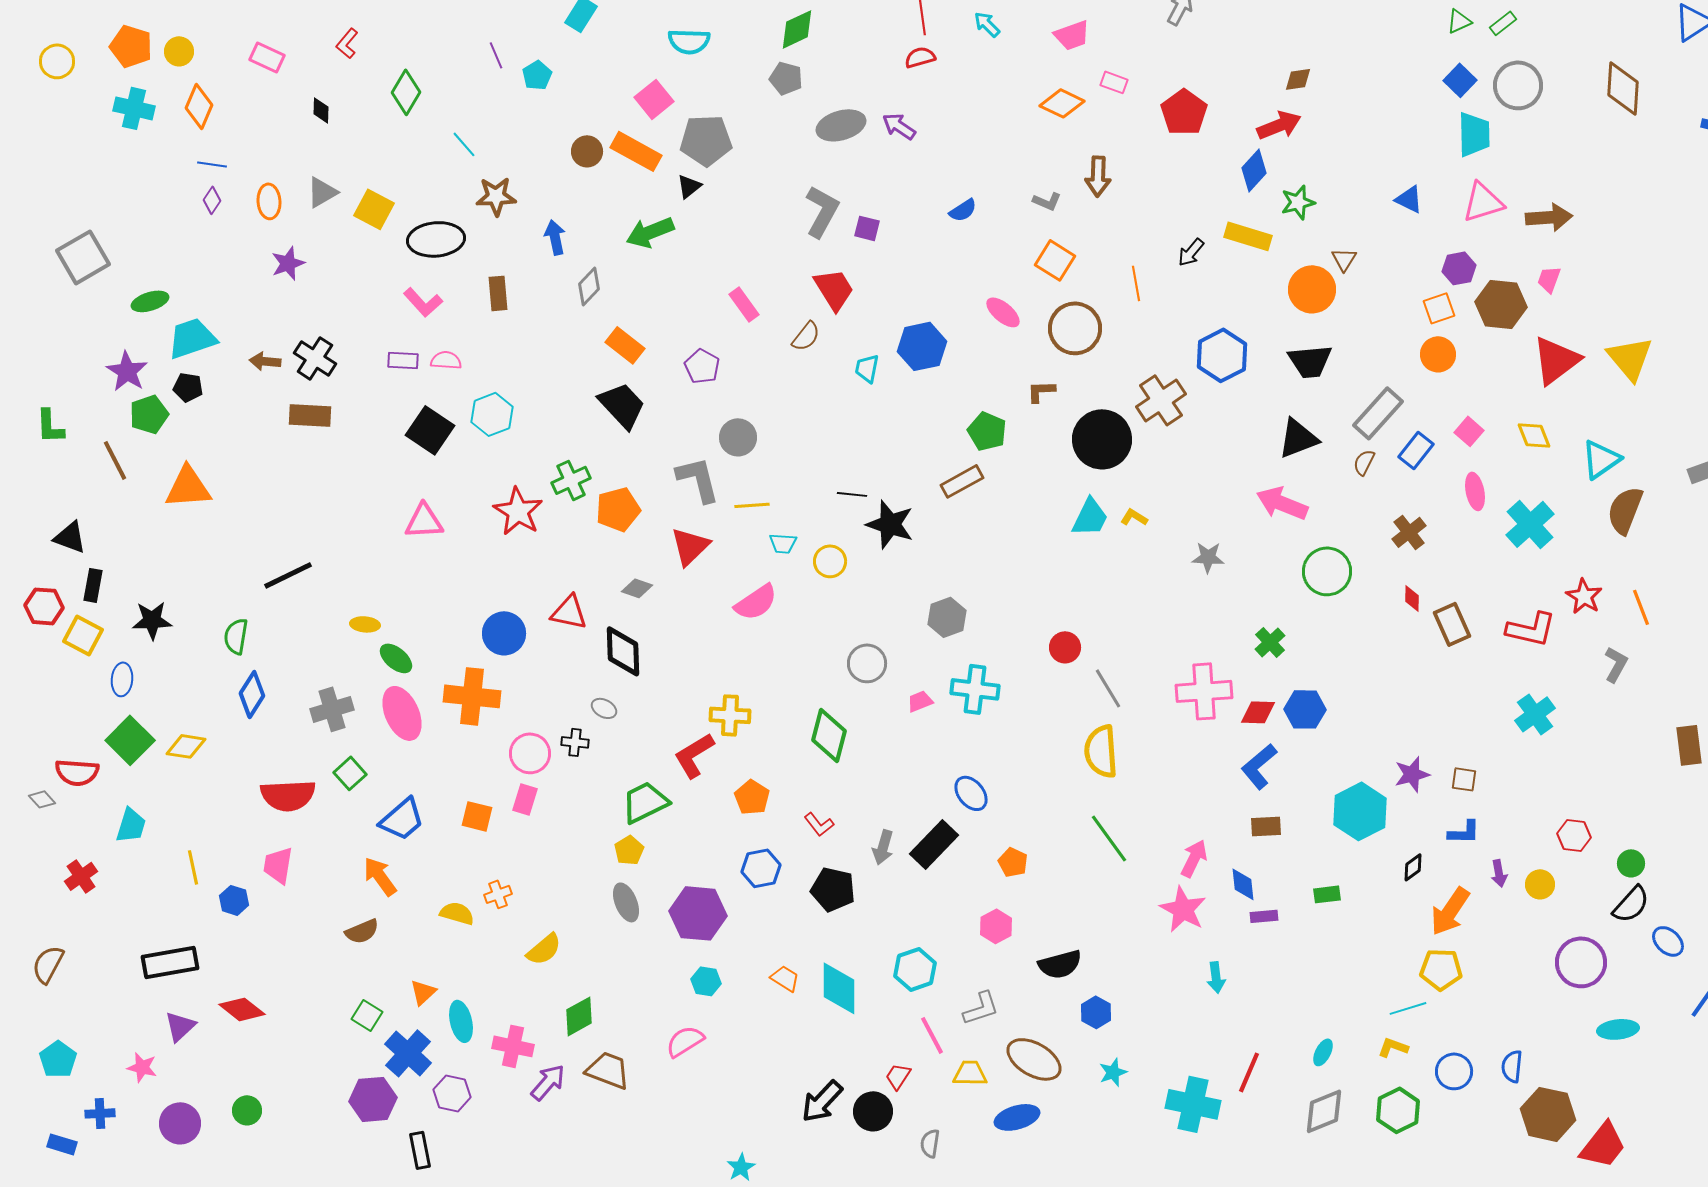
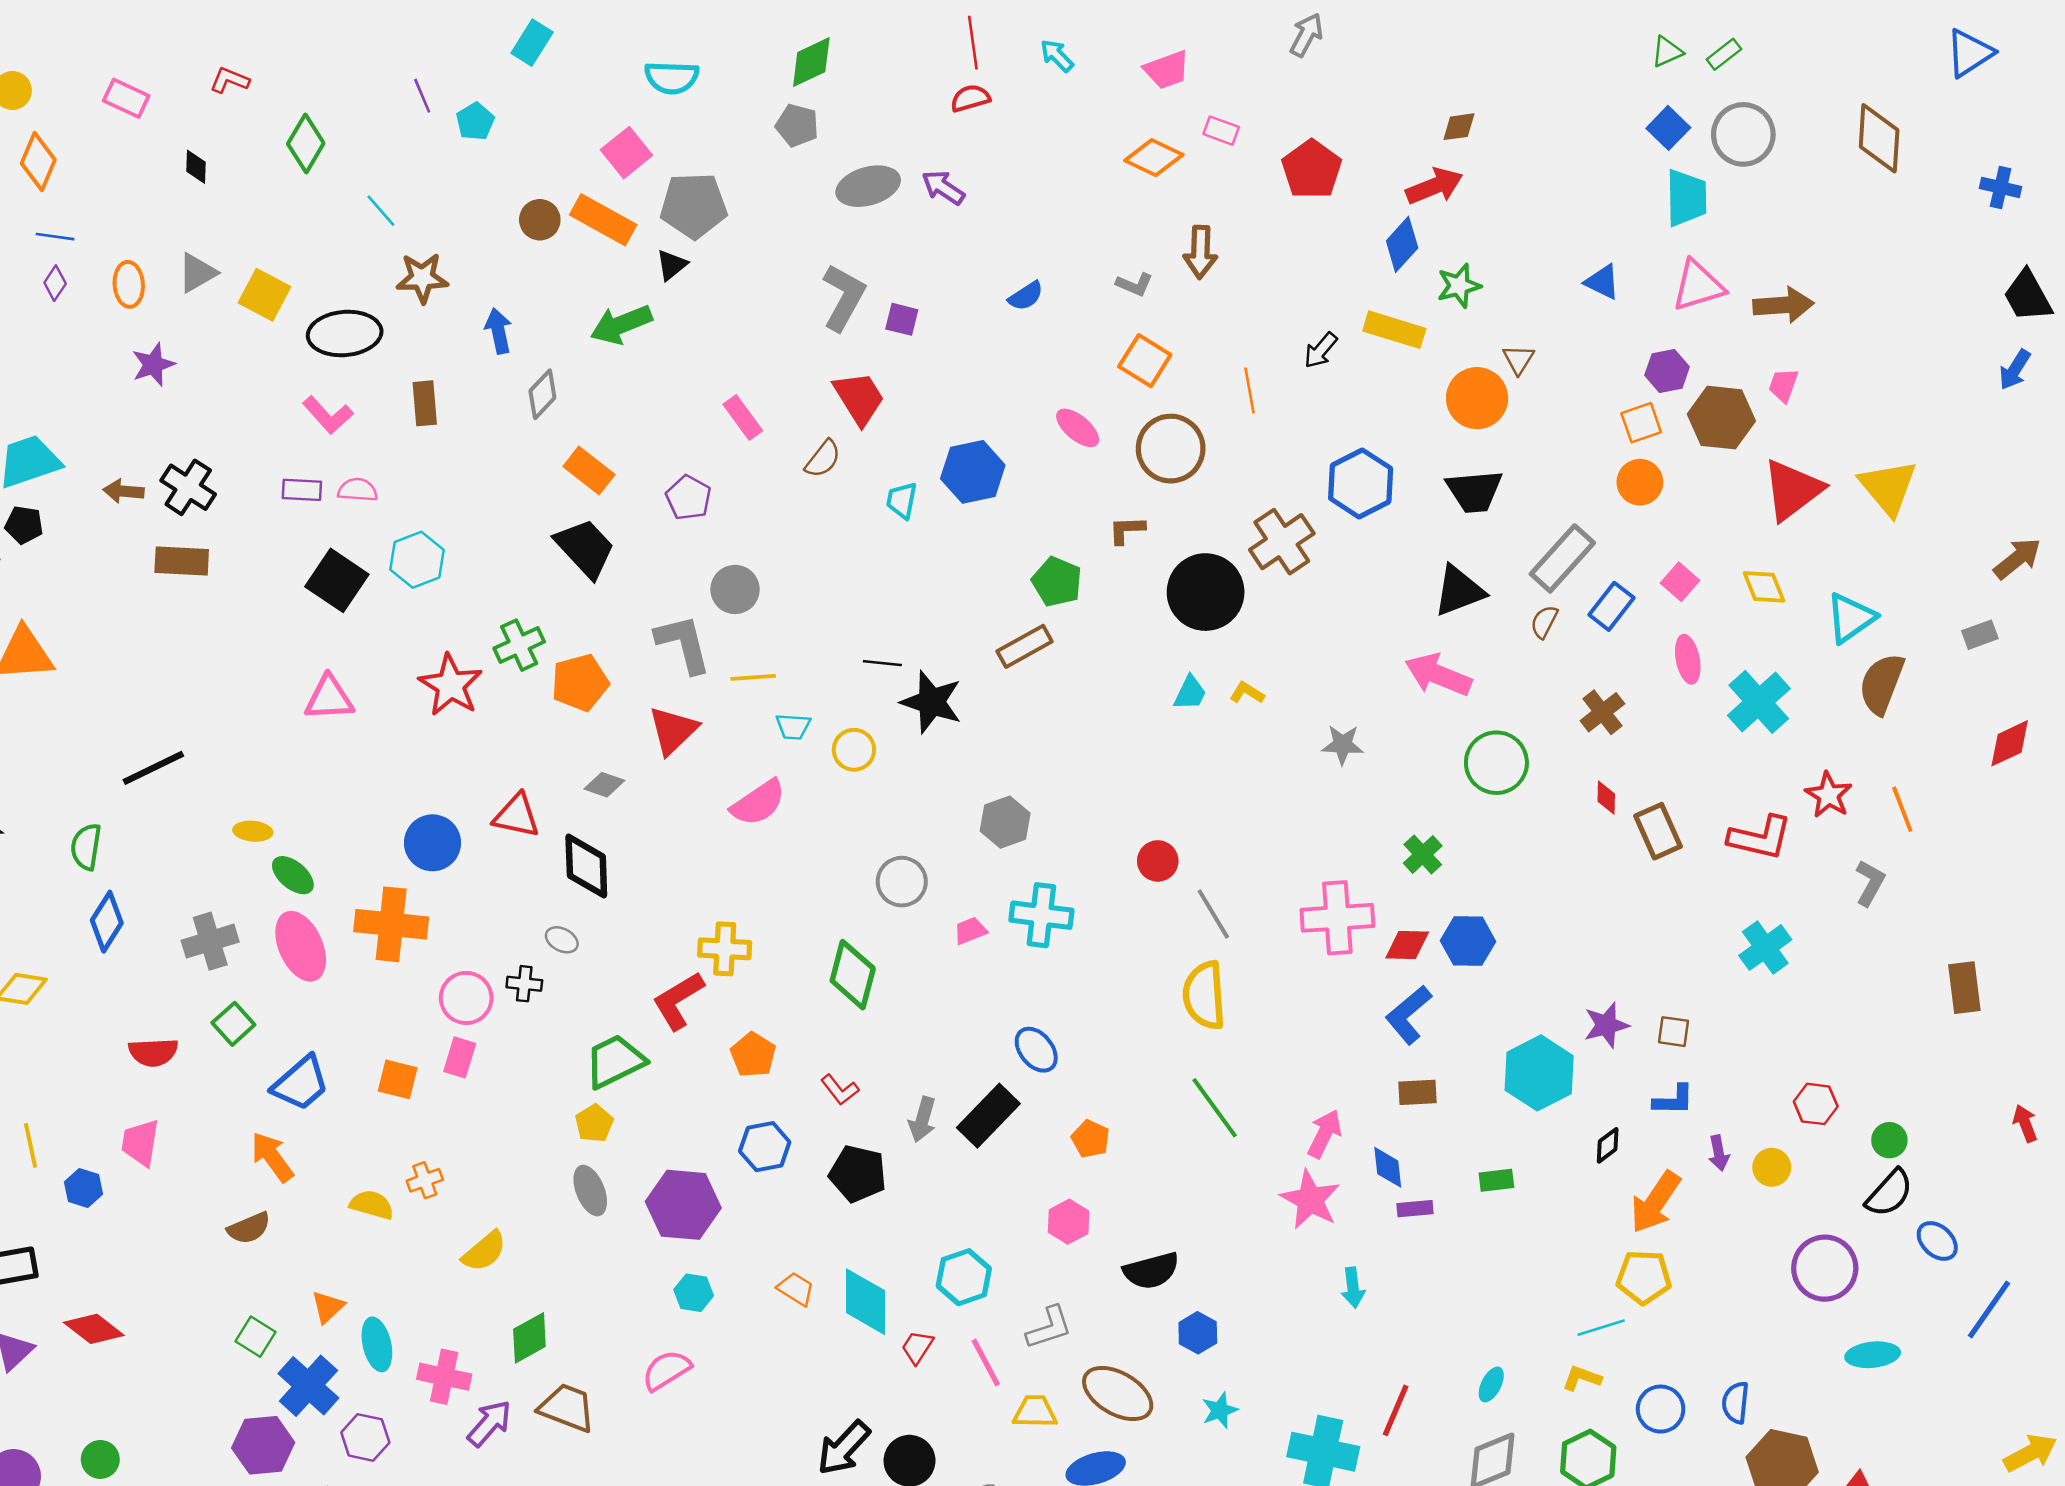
red L-shape: (347, 43) -> (230, 80), turned 72
cyan trapezoid: (1090, 517) -> (1190, 693), size x0.7
red semicircle: (288, 795) -> (153, 1052), size x0.7
red trapezoid: (898, 1076) -> (917, 1347), moved

